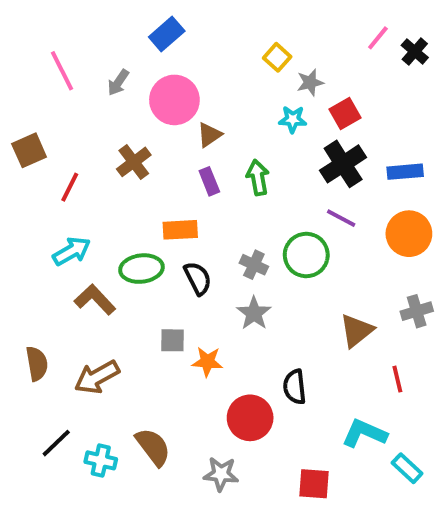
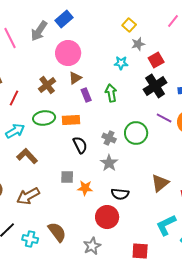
yellow square: (277, 57) -> (129, 25), moved
gray arrow: (118, 82) -> (39, 31), moved, size x1.5
cyan star: (293, 119) -> (121, 63), moved
brown triangle: (209, 135) -> (75, 78), moved
purple line: (341, 218) -> (164, 118), moved
green ellipse: (141, 269) -> (44, 118), moved
brown triangle: (357, 331) -> (160, 183), moved
black semicircle: (295, 387) -> (120, 194), moved, turned -78
cyan L-shape: (364, 433) -> (166, 225), turned -50
gray star: (221, 474) -> (92, 246), turned -30

